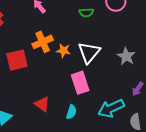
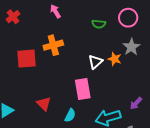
orange star: (63, 51) -> (115, 59), moved
white triangle: (89, 52) -> (95, 62), size x0.7
gray star: (126, 56) -> (131, 47), moved

